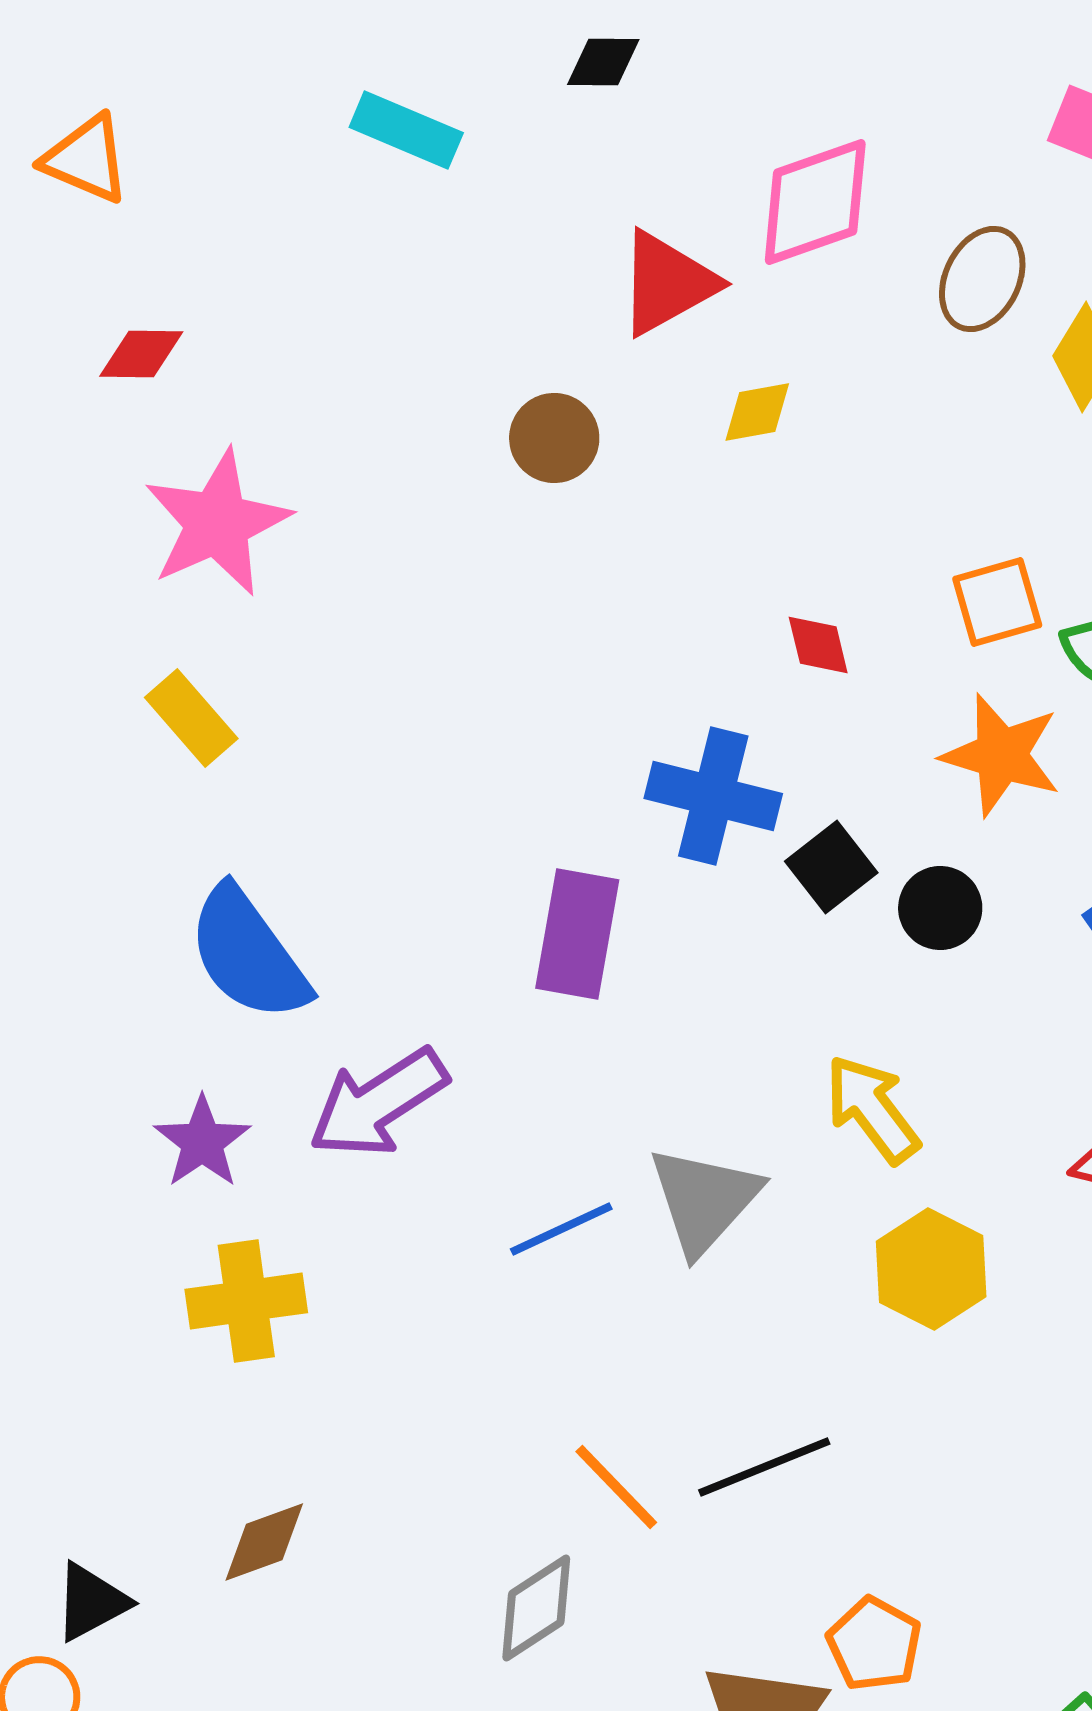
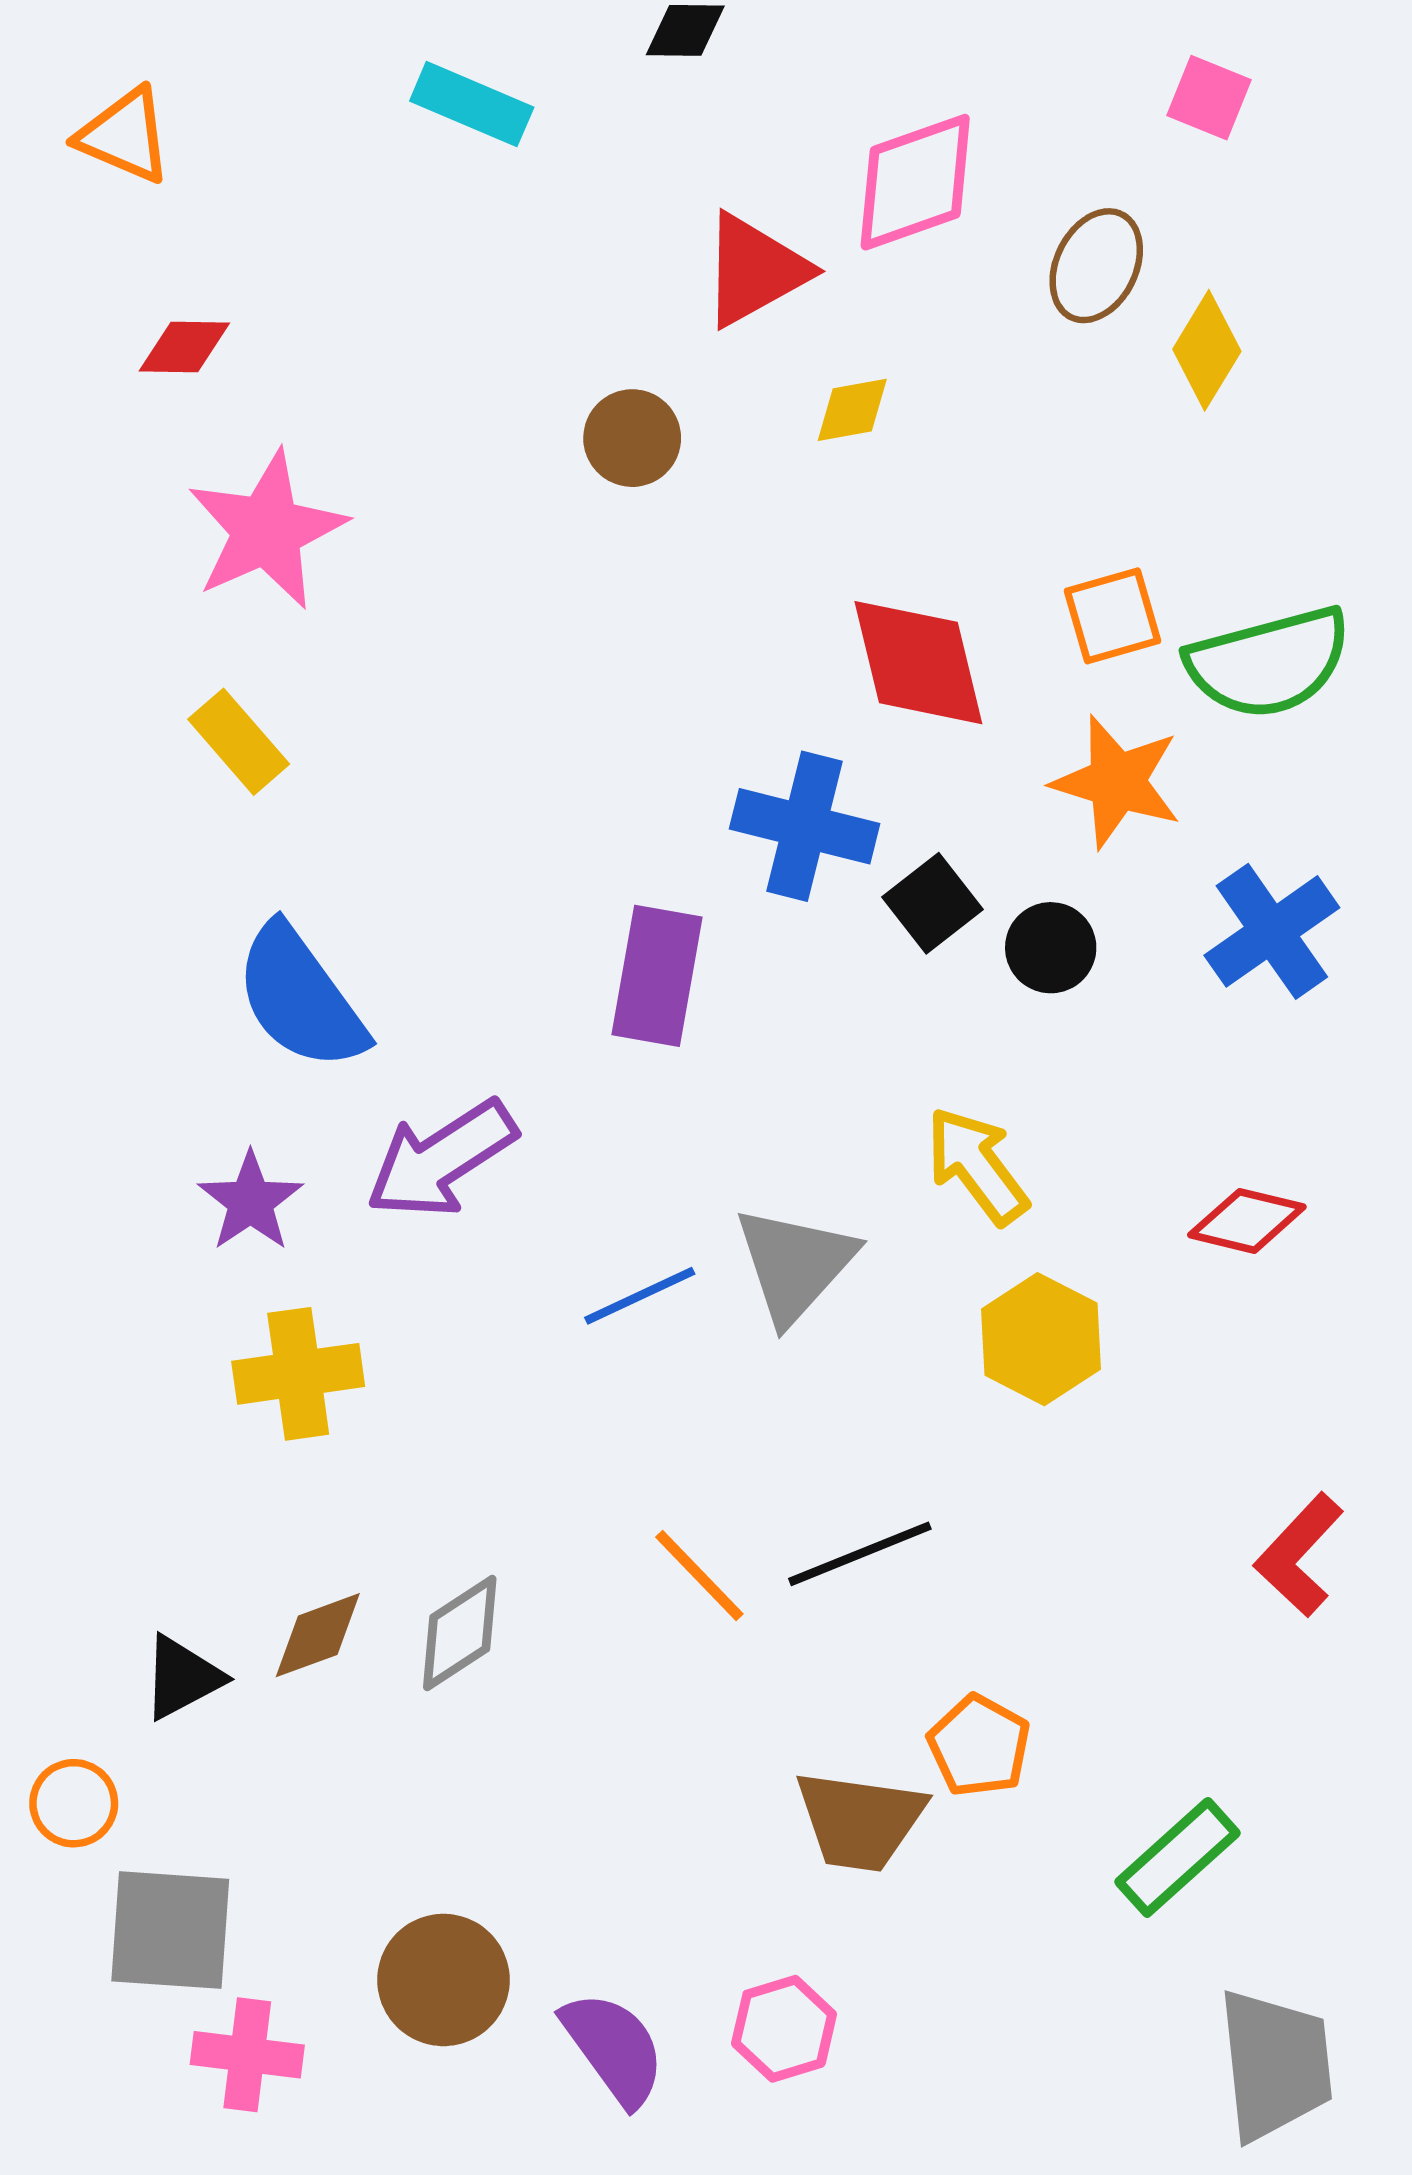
red diamond: (818, 645) -> (918, 663), size x2.0
black triangle: (91, 1602) -> (182, 1677), moved
gray diamond: (536, 1608) -> (460, 1633), moved

